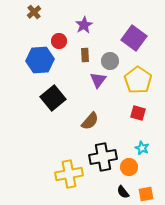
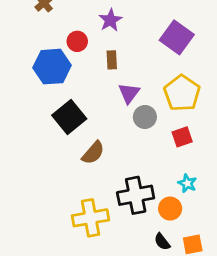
gray circle: (110, 61) -> (145, 117), moved
red square: (138, 113) -> (182, 137), turned -35
brown semicircle: (90, 121) -> (93, 153), moved

